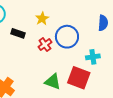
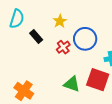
black rectangle: (18, 33) -> (36, 36), turned 32

